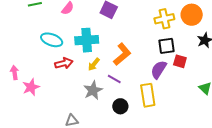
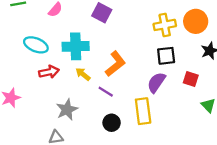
red square: (180, 61) -> (191, 79), moved
yellow arrow: (94, 64) -> (83, 74), turned 88
gray star: (93, 90) -> (67, 110), moved

